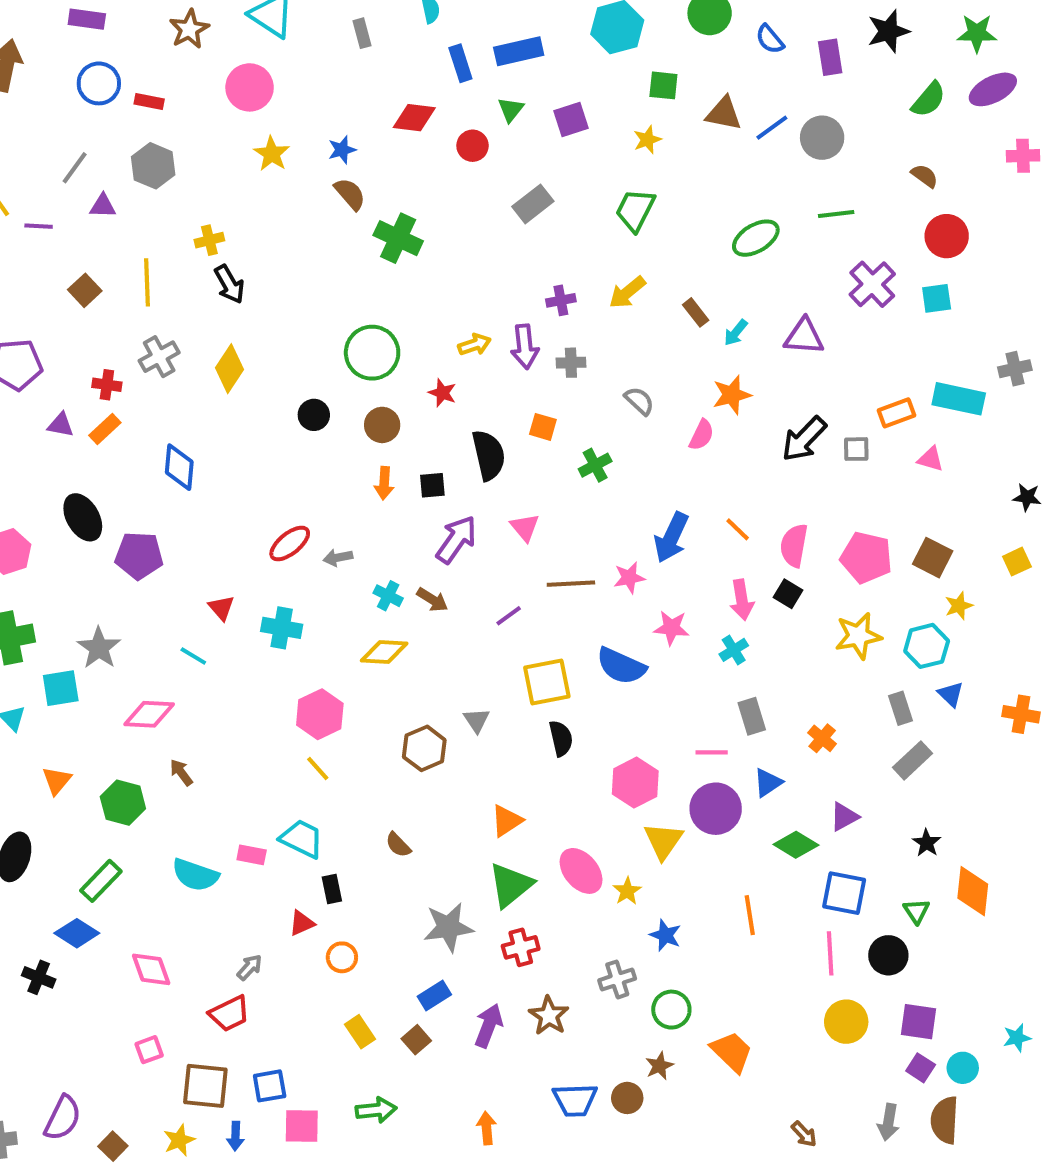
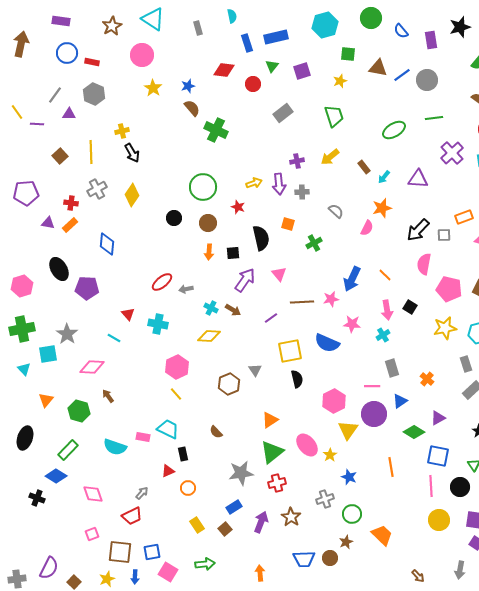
green trapezoid: (635, 210) -> (334, 116), turned 135
pink semicircle: (794, 545) -> (424, 264), moved
pink square: (302, 1126) -> (168, 572), turned 30

